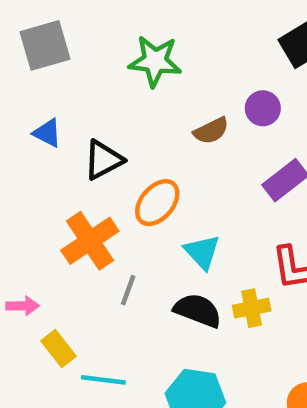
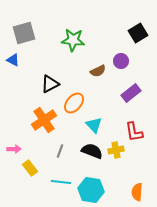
blue triangle: (47, 133) -> (13, 60), moved
gray line: (128, 290) -> (60, 151), moved
cyan line: (103, 380) -> (61, 182), moved

